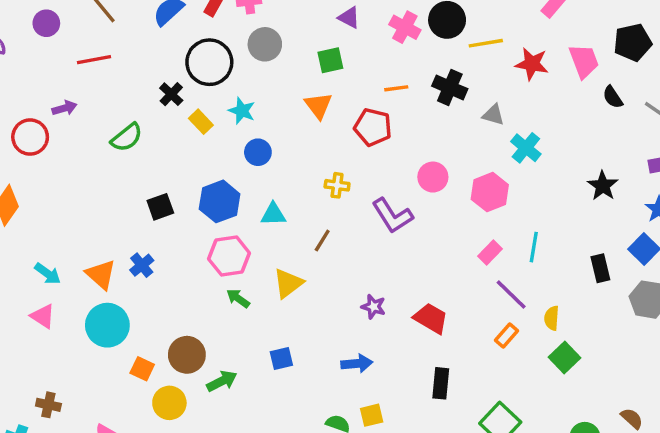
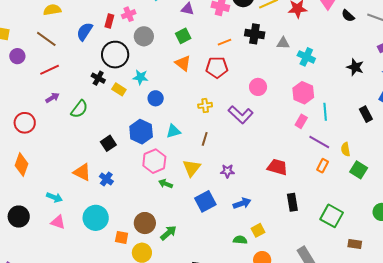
purple arrow: (64, 108) -> (52, 98), moved
pink hexagon: (490, 192) -> (303, 93), moved
orange triangle: (101, 274) -> (82, 172), moved
purple star: (373, 307) -> (227, 171), moved
blue square: (281, 358) -> (205, 201), moved, size x1.5

